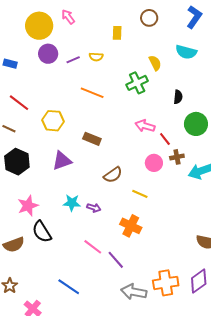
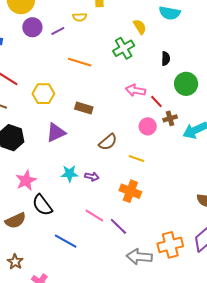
yellow semicircle: (96, 57) -> (80, 17), moved
blue line: (69, 287) -> (66, 241), moved

